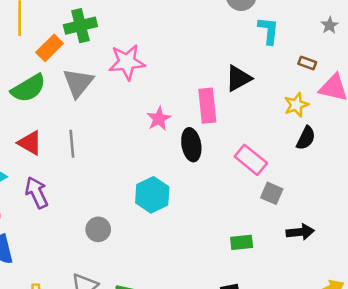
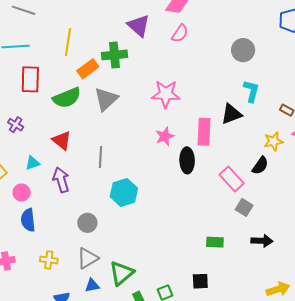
cyan L-shape: (269, 31) -> (251, 91), moved
pink star: (127, 62) -> (166, 94), moved
black semicircle: (306, 138) -> (260, 166), moved
gray line: (72, 144) -> (100, 157), moved
cyan hexagon: (152, 195) -> (124, 192), moved
gray circle: (98, 229) -> (87, 223), moved

